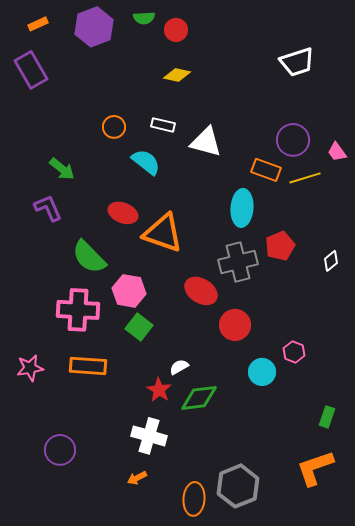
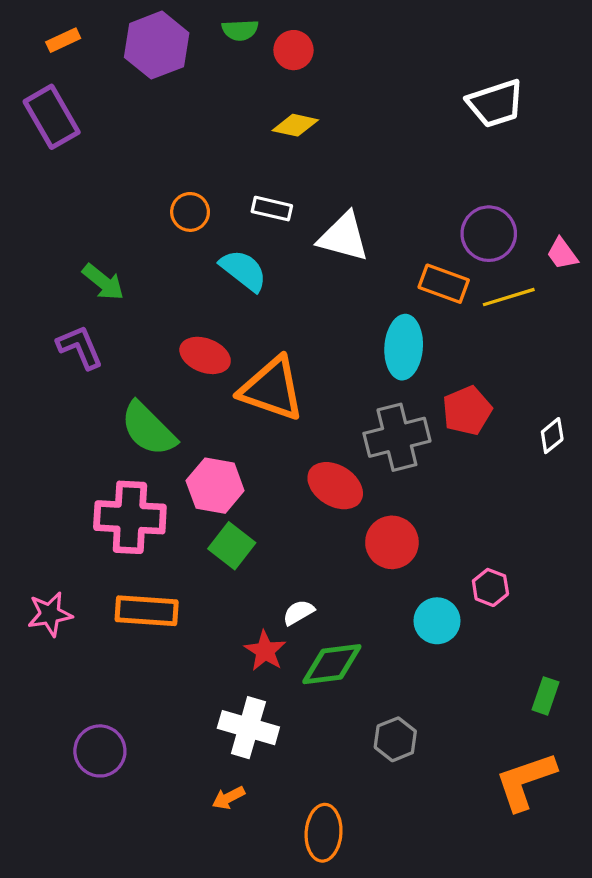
gray hexagon: (238, 486) -> (395, 739), moved, size x0.6

